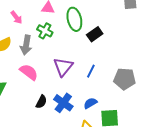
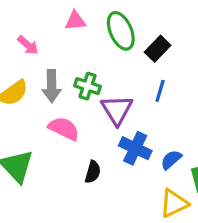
green cross: (45, 31) -> (87, 86), moved
blue line: (91, 71) -> (160, 91), moved
blue cross: (63, 103) -> (135, 148), moved

